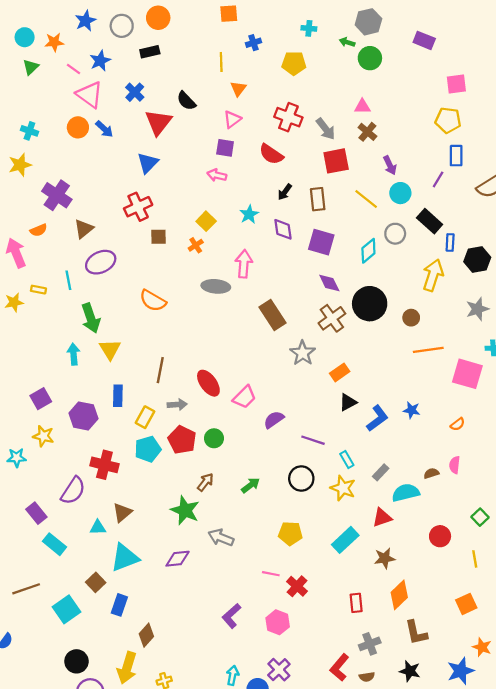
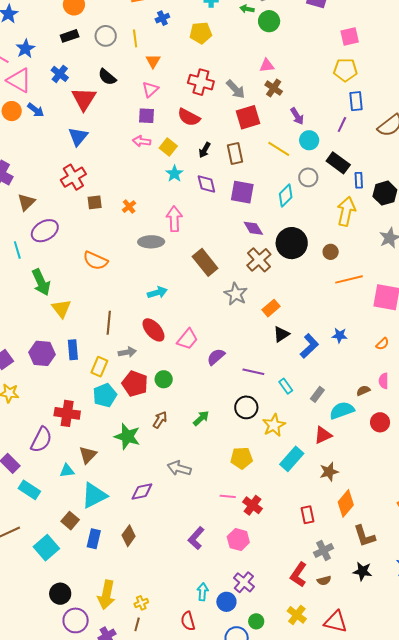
gray circle: (122, 26) -> (106, 36), moved
yellow square: (206, 221) -> (168, 147), moved
cyan arrow: (74, 354) -> (157, 292), moved, turned 84
purple hexagon: (83, 416) -> (42, 353), moved
yellow star: (343, 488) -> (274, 425), moved, turned 30
green star: (185, 510) -> (127, 436), moved
red circle: (440, 536) -> (380, 422), moved
brown diamond: (146, 635) -> (129, 536), moved

